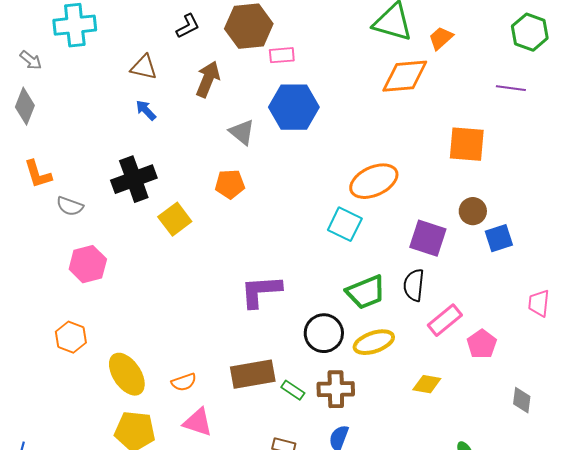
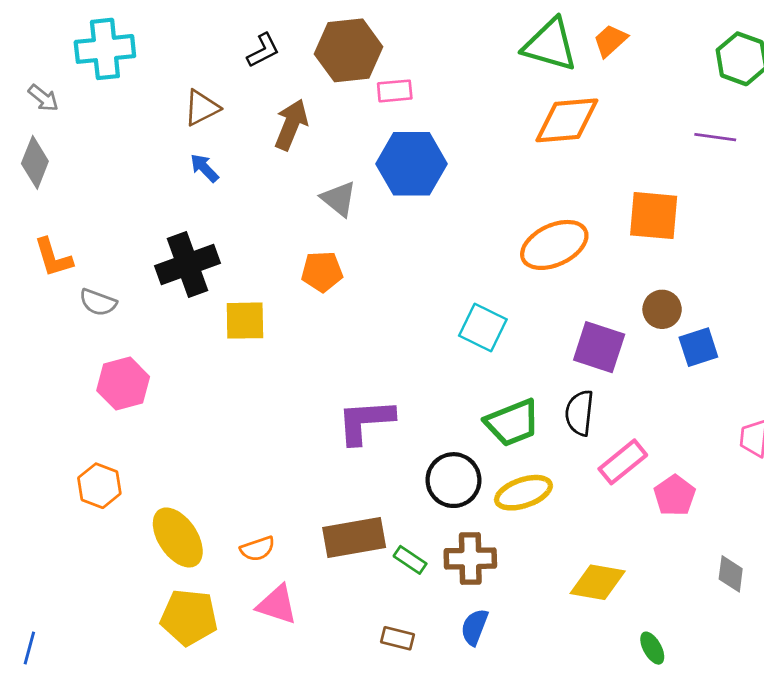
orange trapezoid: (441, 38) -> (610, 41), moved
brown triangle: (144, 67) -> (202, 108), turned -40
orange ellipse: (374, 181) -> (554, 245), moved
yellow square: (175, 219) -> (245, 321), turned 36
yellow diamond: (427, 384) -> (598, 582), moved, size x1.4

